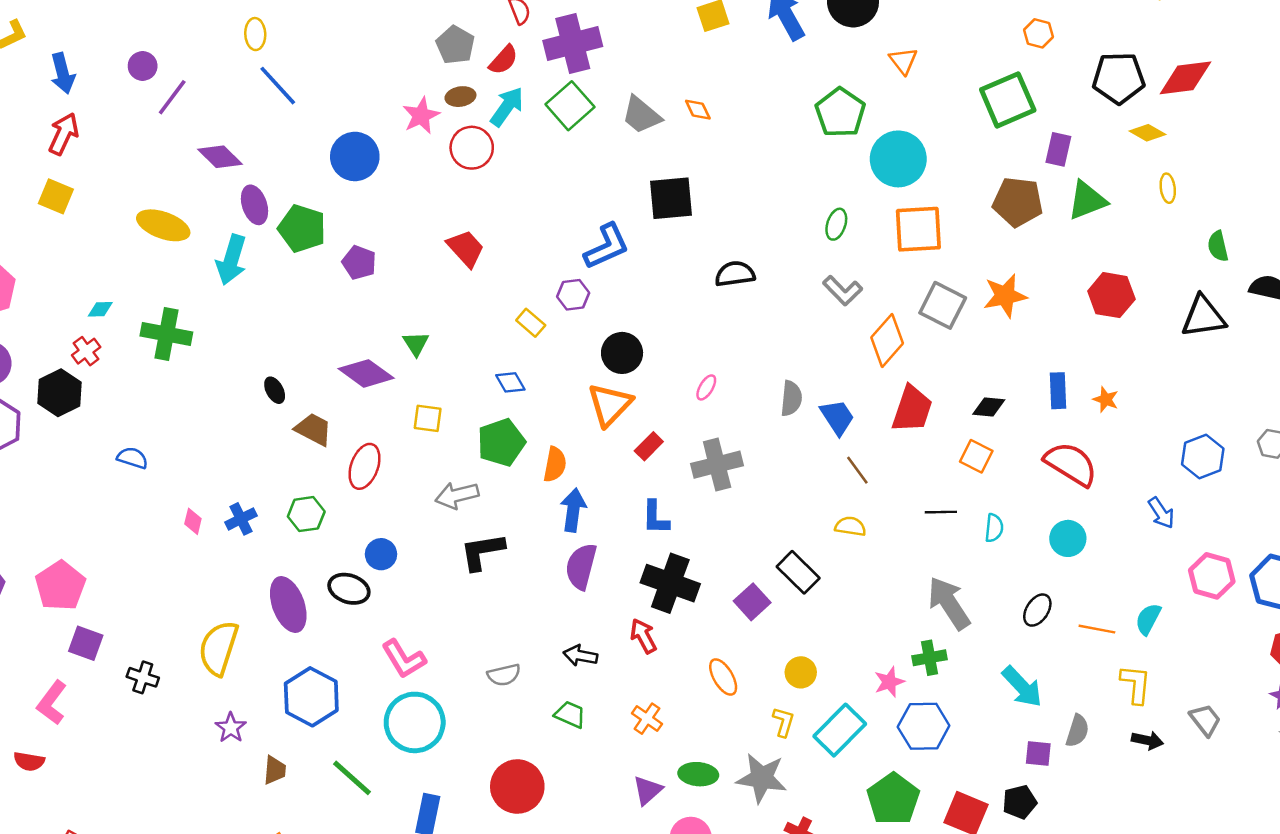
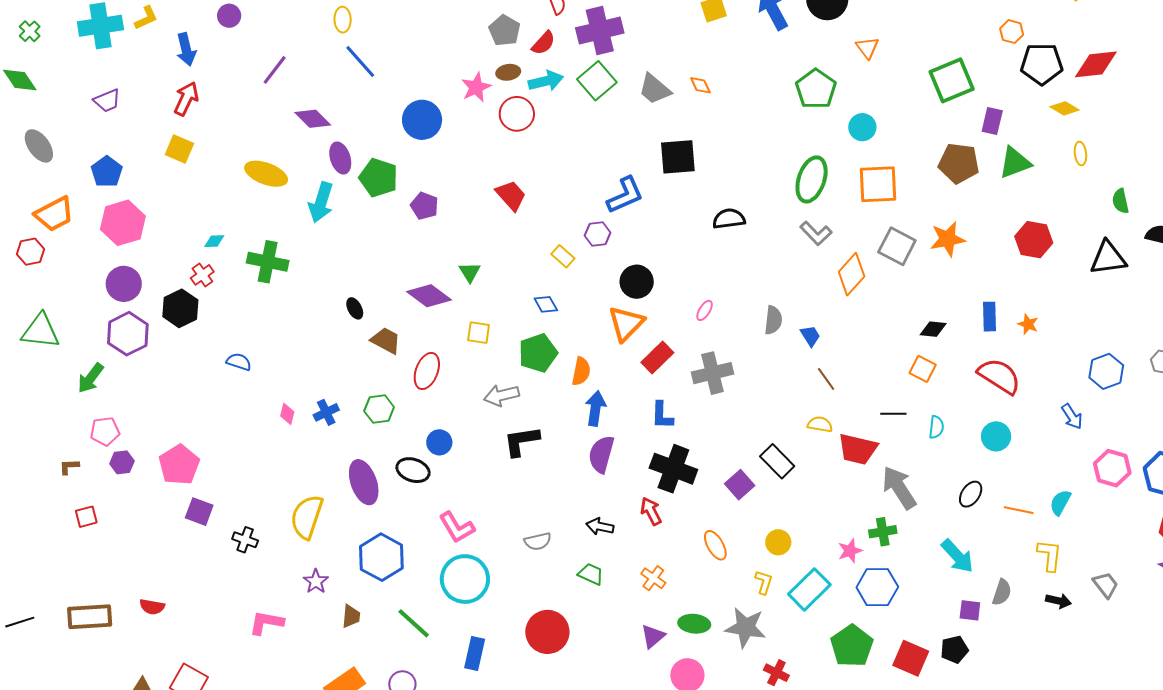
orange hexagon: (1039, 33) -> (1012, 32), moved
purple circle: (143, 66) -> (229, 16), moved
cyan arrow: (507, 107) -> (546, 81), turned 40
cyan circle: (898, 159) -> (862, 127), size x0.6
green ellipse: (836, 224) -> (812, 179), size x1.8
red trapezoid: (912, 409) -> (858, 449), moved, turned 84
blue trapezoid: (837, 417) -> (810, 336), size x0.7
red rectangle: (649, 446) -> (657, 357), size x1.4
pink L-shape: (52, 703) -> (266, 623), moved, turned 63

